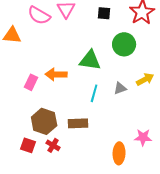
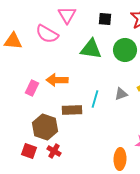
pink semicircle: (39, 15) -> (47, 34), moved
green triangle: (90, 60) -> (91, 49), moved
brown rectangle: (78, 123) -> (72, 110), moved

